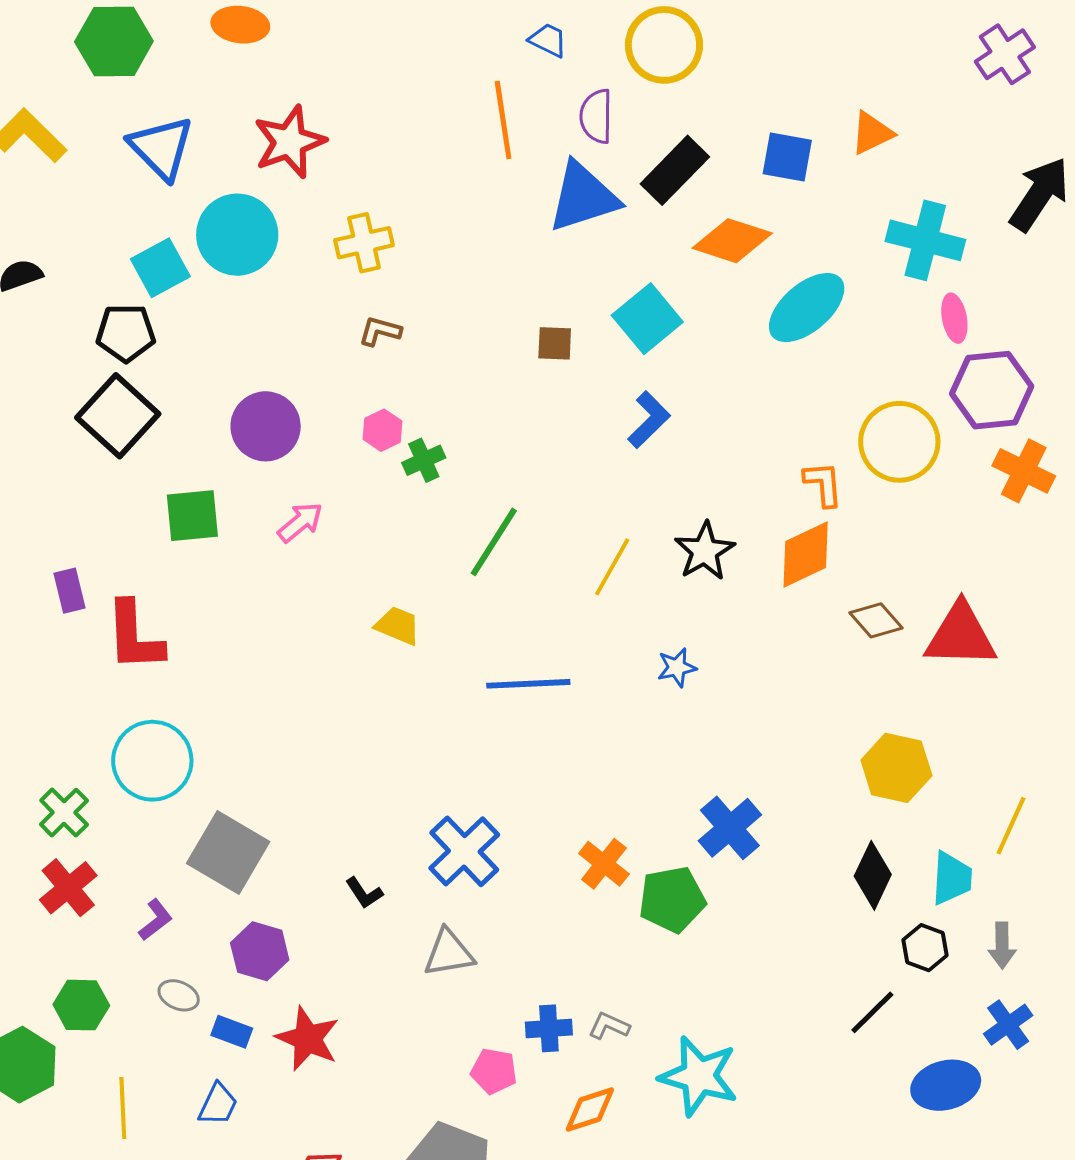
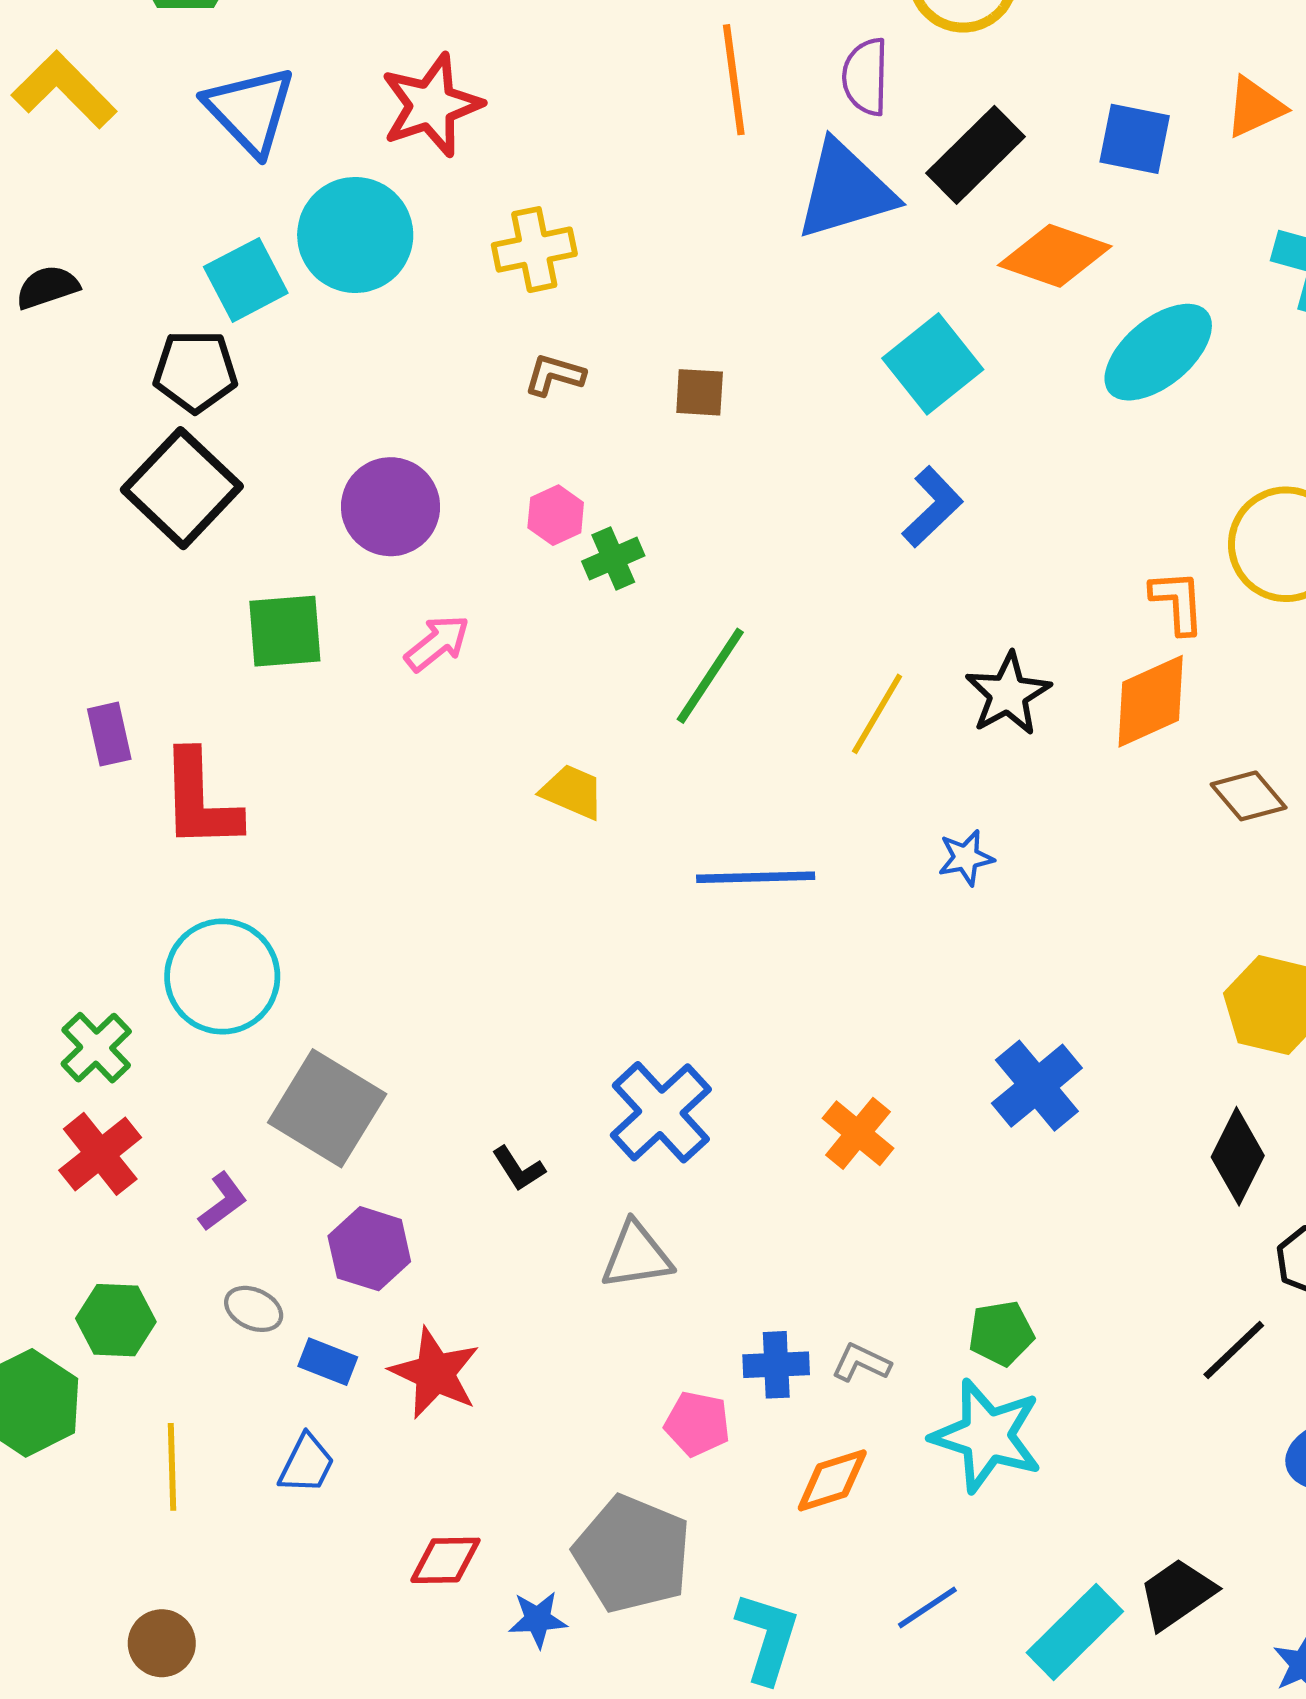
brown square: (555, 343) -> (700, 392), moved
green pentagon: (672, 899) -> (1001, 1333), moved, size x0.7

